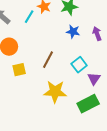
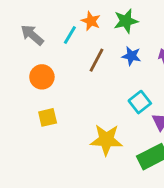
brown line: (48, 60) -> (96, 60), moved
yellow square: (19, 70) -> (48, 117), moved

